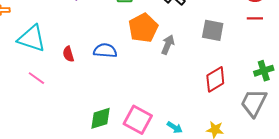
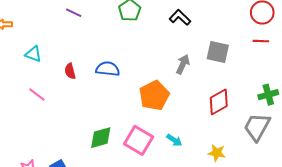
orange pentagon: (143, 28) -> (154, 96), moved
cyan triangle: (32, 38) -> (33, 54), size x0.6
gray arrow: (168, 45) -> (183, 64), moved
cyan arrow: (175, 127) -> (174, 140), moved

